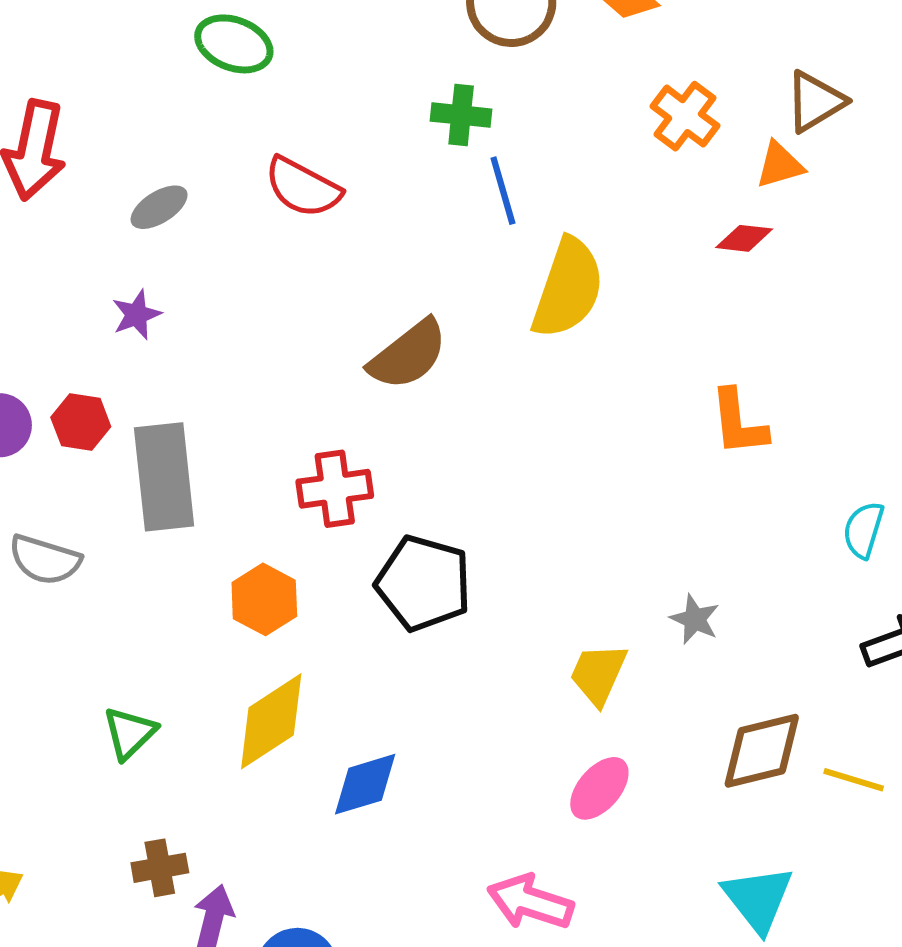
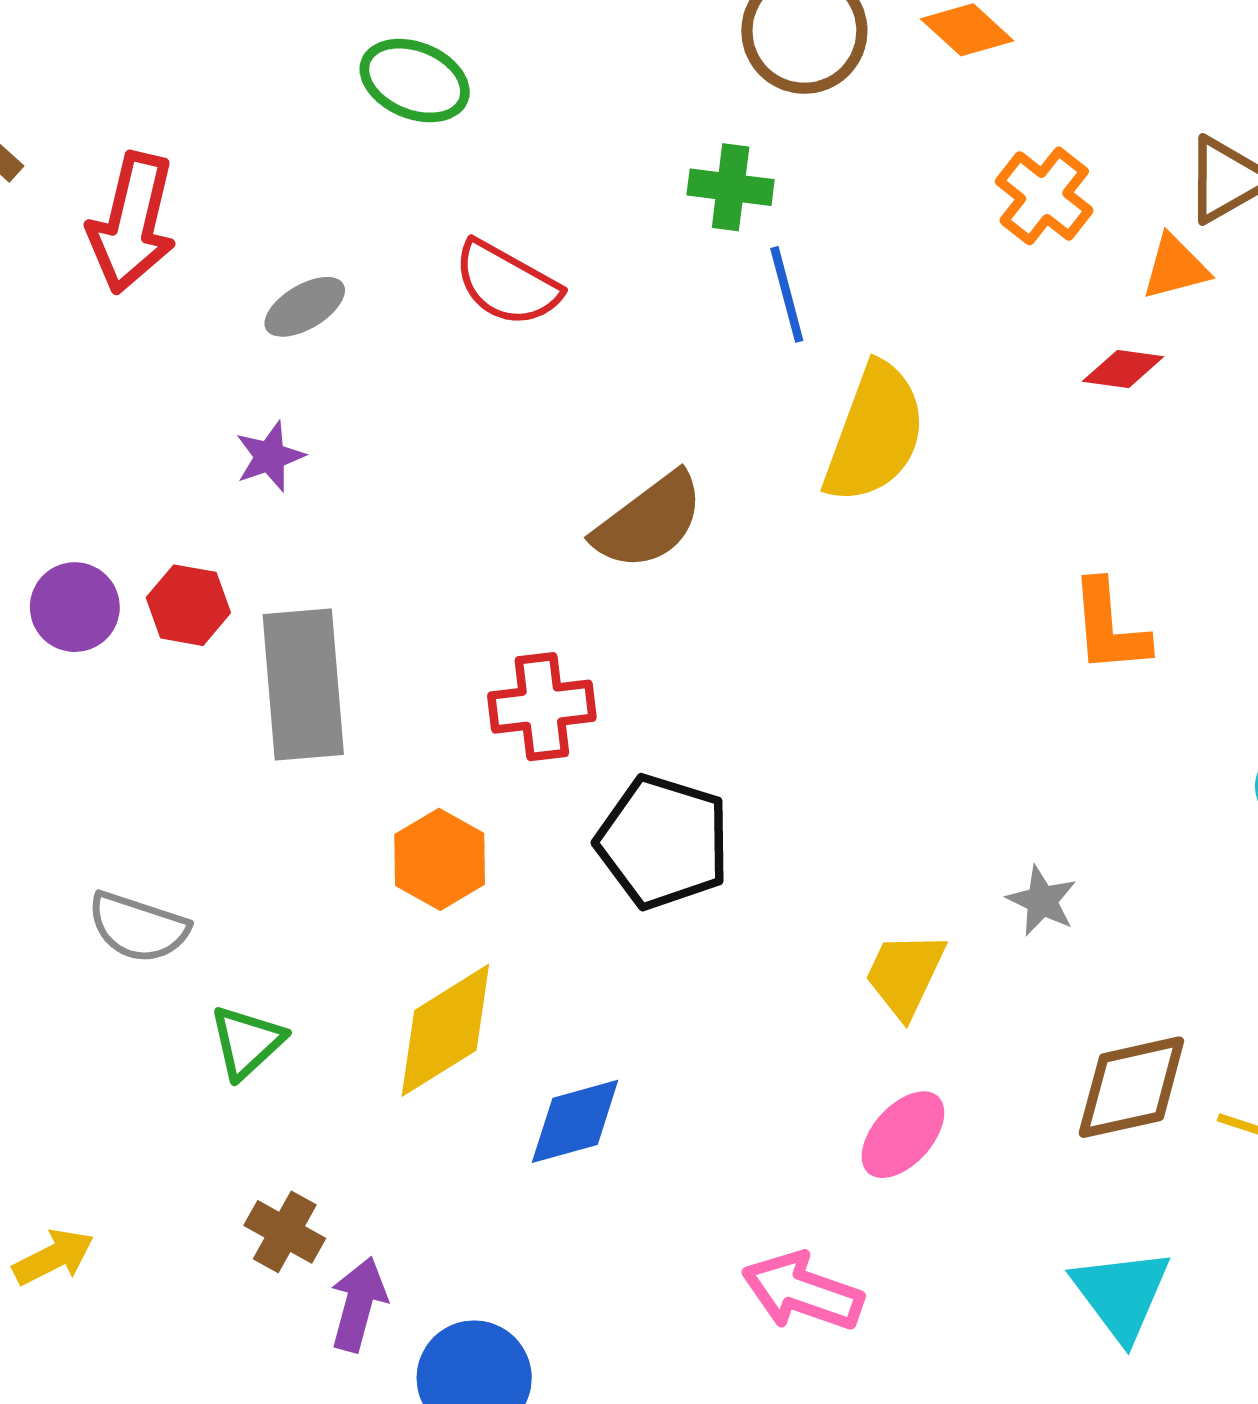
gray semicircle: (45, 560) -> (138, 927), moved
brown cross: (160, 868) -> (285, 1232), turned 38

